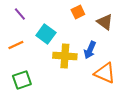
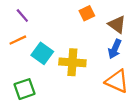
cyan square: (46, 34) -> (42, 53), moved
orange line: (16, 45) -> (18, 40), moved
blue arrow: (90, 50) -> (115, 49), moved

